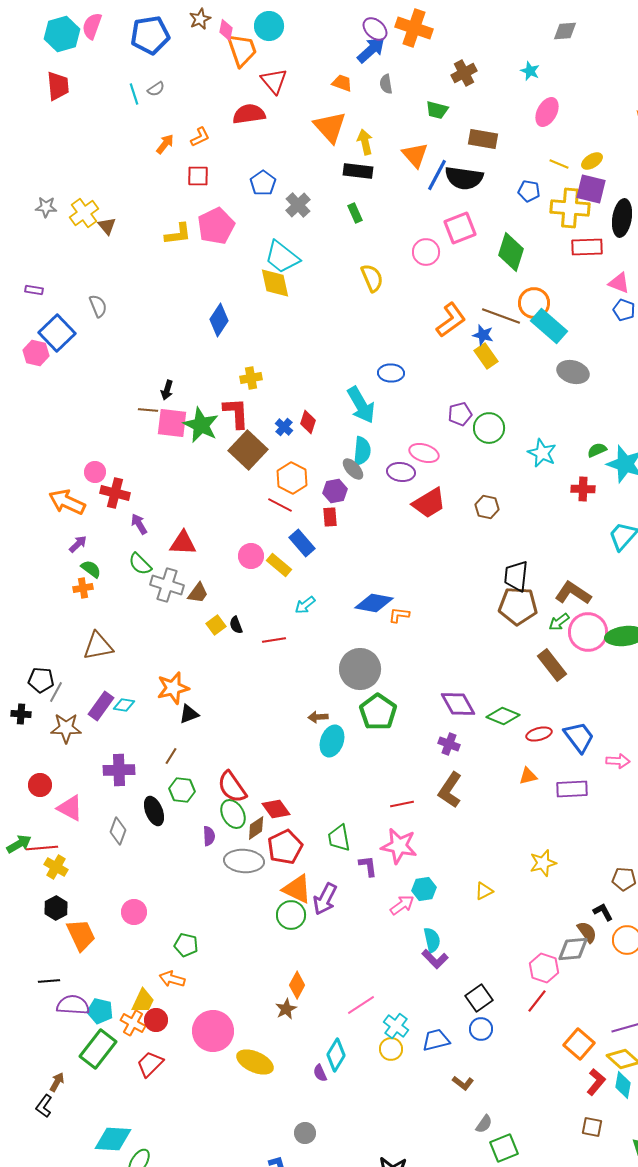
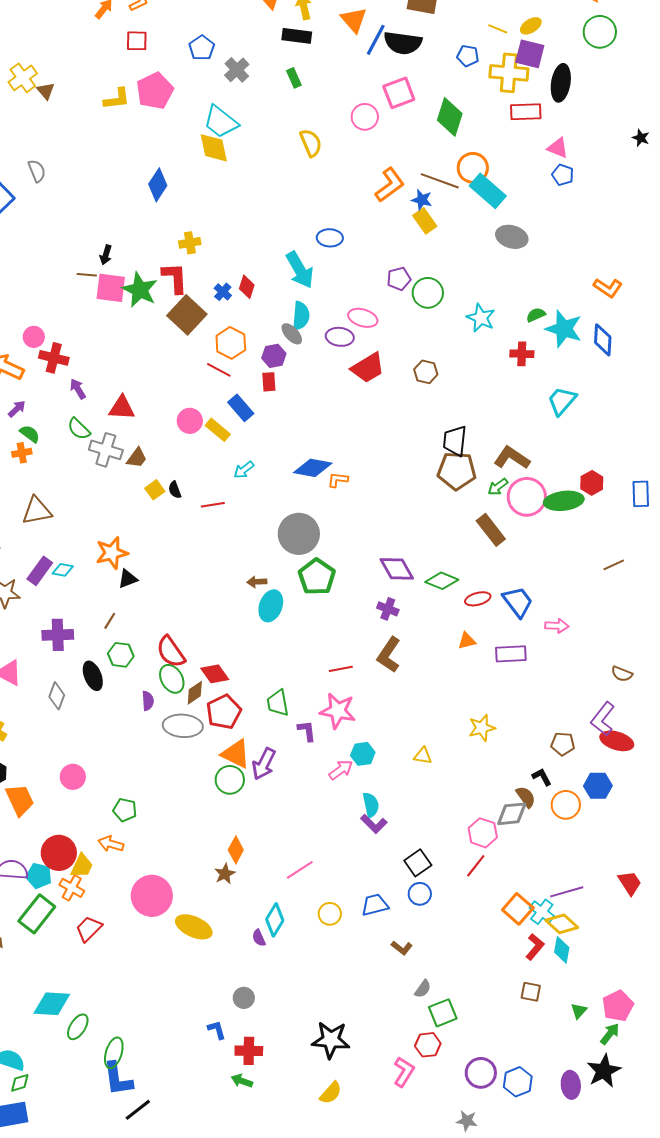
yellow triangle: (484, 891) -> (423, 756), turned 36
red circle: (156, 1020) -> (59, 853), moved, size x1.5
cyan cross: (396, 1026) -> (542, 912), moved

